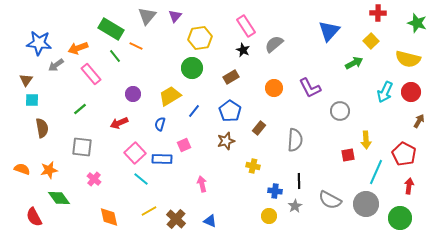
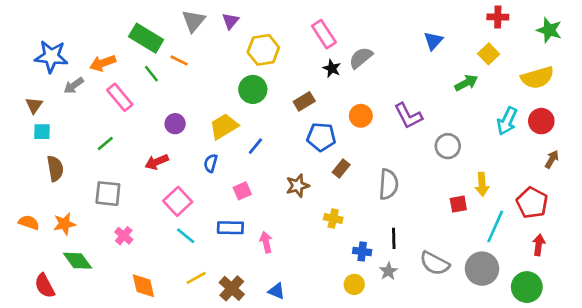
blue triangle: (329, 31) -> (433, 41), size x0.7
black star: (243, 50) -> (332, 68), moved
yellow semicircle: (408, 59) -> (537, 78), turned -30
blue pentagon: (230, 111) -> (321, 137), moved, turned -30
blue rectangle: (162, 159) -> (230, 228), moved

